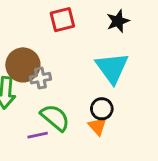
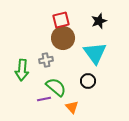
brown circle: (23, 65) -> (63, 38), moved
orange triangle: (97, 126) -> (72, 107), moved

